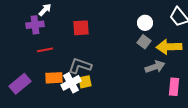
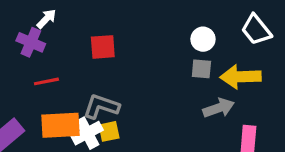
purple cross: (35, 25) -> (31, 42), turned 30
gray square: (144, 42) -> (201, 69), turned -32
orange rectangle: (54, 78) -> (61, 125), size x1.4

